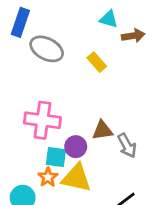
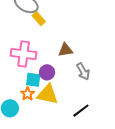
yellow rectangle: (97, 62) -> (39, 19), moved
brown triangle: (102, 130) -> (65, 50), moved

